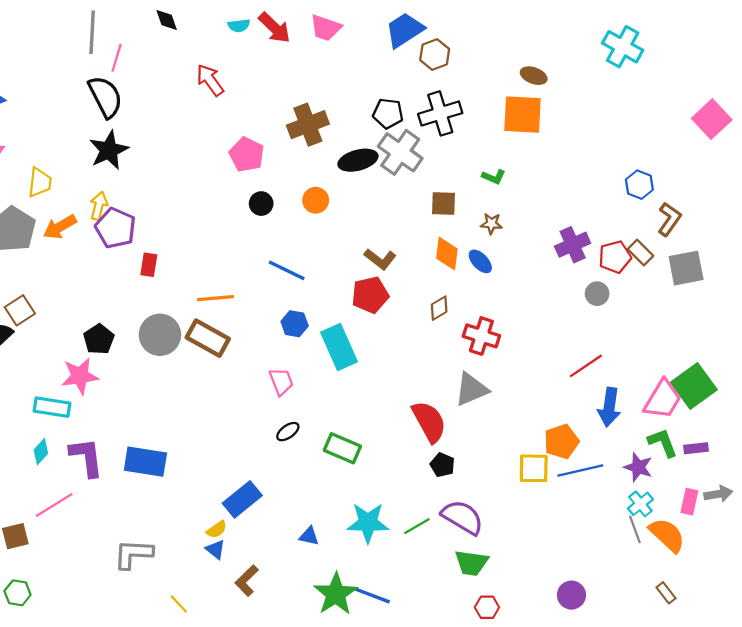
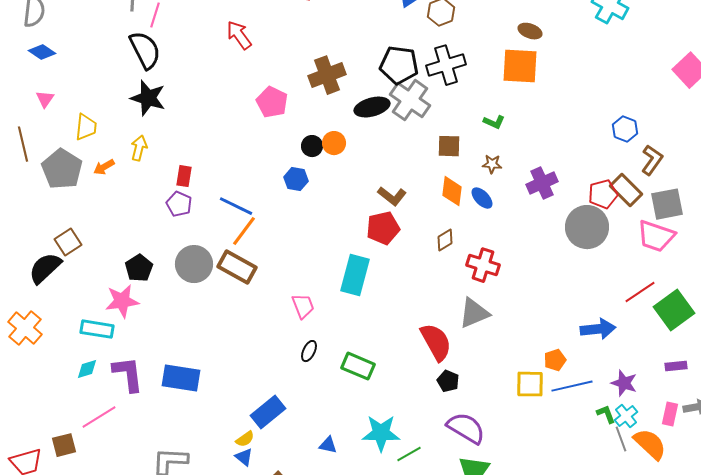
black pentagon: (388, 113) -> (399, 65), size x1.4
black star: (109, 150) -> (148, 98), turned -30
black circle: (261, 204) -> (312, 146), moved
orange arrow: (60, 227) -> (104, 167), size x0.7
purple pentagon: (115, 228) -> (179, 204), moved, size x0.7
purple cross: (573, 245) -> (542, 183), moved
brown rectangle: (640, 252) -> (626, 190), size x1.4
red rectangle: (149, 265) -> (184, 176), moved
blue line: (287, 270) -> (236, 206), moved
gray circle: (597, 294) -> (587, 227), size x2.0
orange line: (216, 298) -> (244, 231), turned -48
blue hexagon: (295, 324) -> (296, 179), moved
cyan rectangle: (339, 347) -> (355, 275), turned 39
red line: (586, 366) -> (640, 292), moved
pink trapezoid: (663, 399) -> (656, 236), moved, turned 78
blue arrow: (609, 407) -> (598, 329), turned -104
black ellipse: (288, 432) -> (309, 351), turned -30
orange pentagon: (561, 442) -> (555, 360), size x0.7
green L-shape: (663, 443) -> (606, 414), moved, size x0.7
cyan diamond: (41, 452) -> (87, 369), turned 30
green line: (417, 526) -> (409, 454), moved

